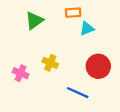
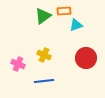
green triangle: (34, 21) -> (43, 16), moved
blue line: (78, 93) -> (44, 81), moved, turned -30

